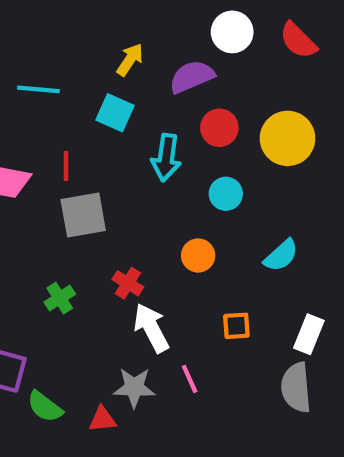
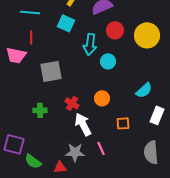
red line: (66, 166) -> (31, 37), moved
cyan circle: (226, 194) -> (108, 61), moved
orange circle: (198, 255) -> (102, 98), moved
green cross: (60, 298) -> (40, 110), turned 32
white rectangle: (309, 334) -> (157, 115), moved

